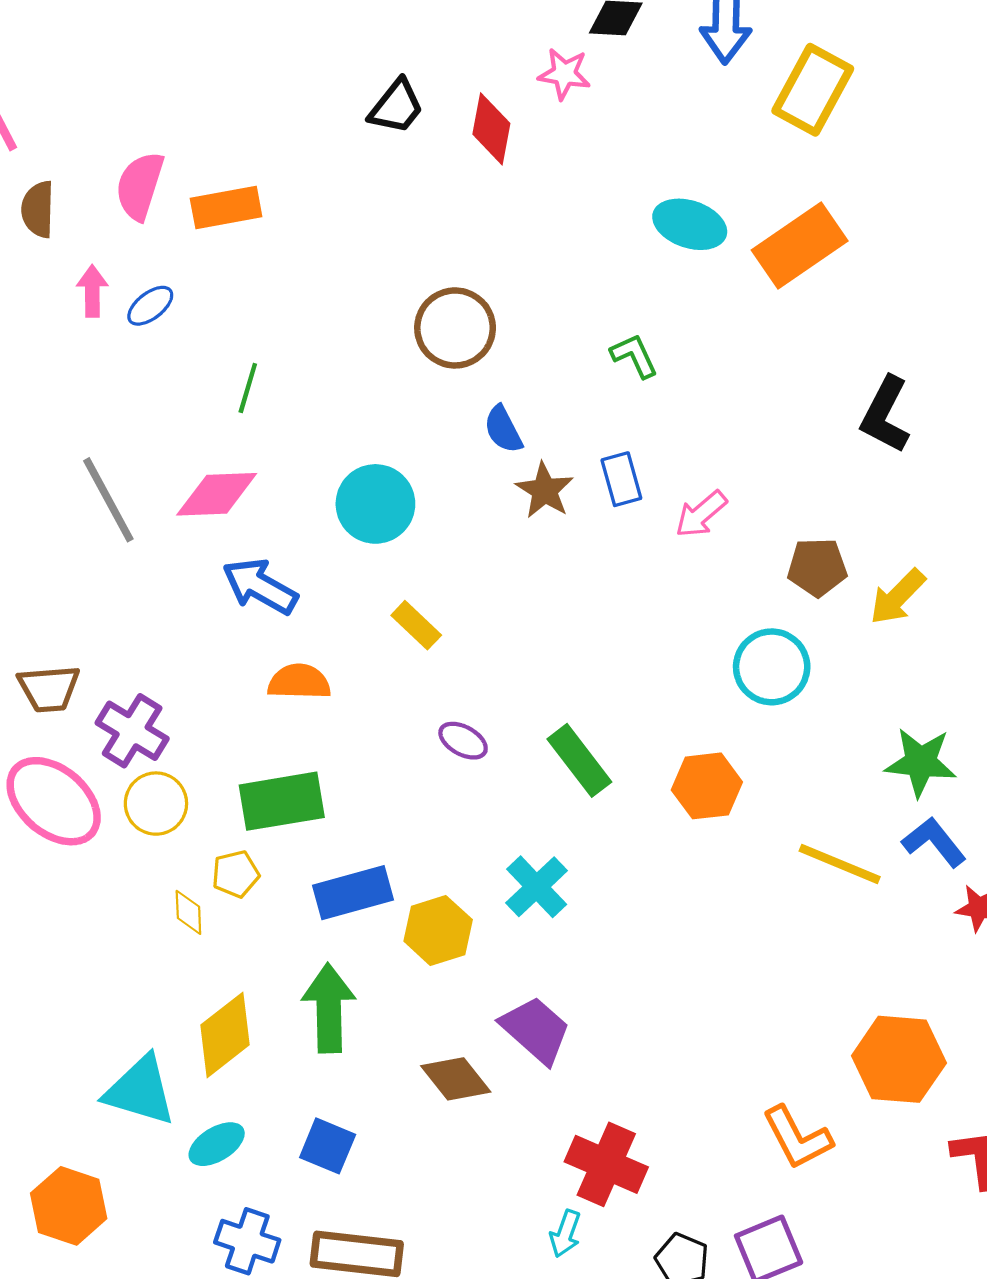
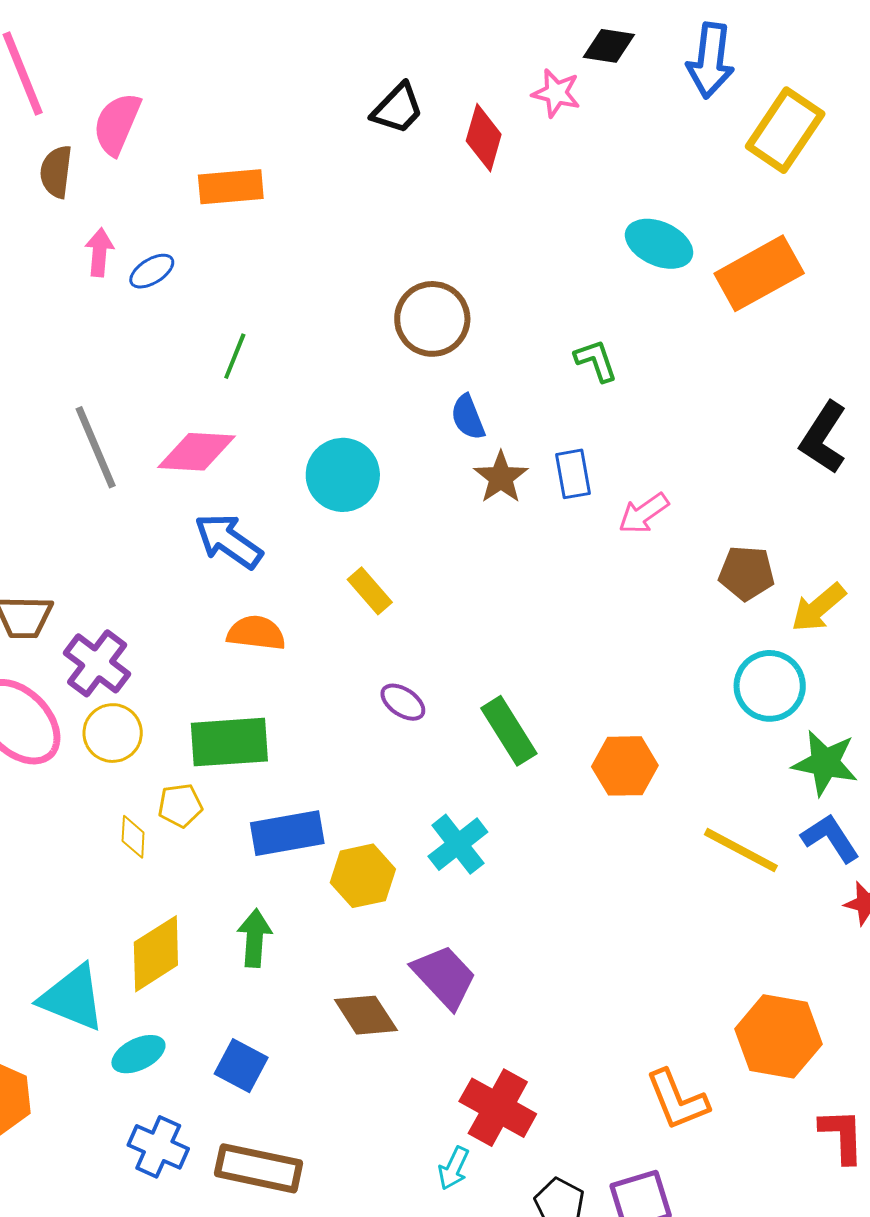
pink semicircle: (140, 186) -> (117, 124), moved
cyan circle: (772, 667) -> (770, 686), moved
green arrow: (329, 1008) -> (255, 938), size x0.7

